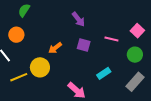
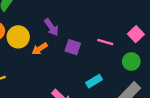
purple arrow: (78, 19) -> (51, 27), moved
yellow circle: (40, 67) -> (18, 37), moved

